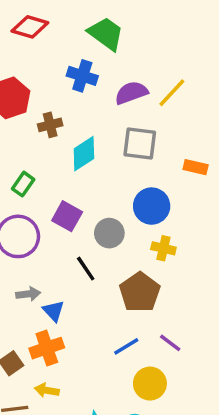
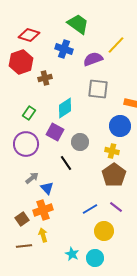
red diamond: (30, 27) -> (29, 35), moved
yellow line: (172, 93) -> (116, 45), moved
cyan diamond: (84, 154) -> (65, 108), moved
blue circle: (152, 206) -> (120, 126), moved
brown pentagon: (140, 292) -> (114, 175), moved
gray arrow: (28, 294) -> (32, 178), turned -32
yellow arrow: (47, 390) -> (43, 235), turned 64

